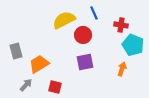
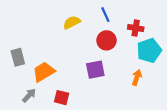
yellow semicircle: (64, 20) -> (72, 22), size x0.7
red circle: (83, 35) -> (107, 40), moved
cyan pentagon: (133, 45) -> (149, 50), turned 30

